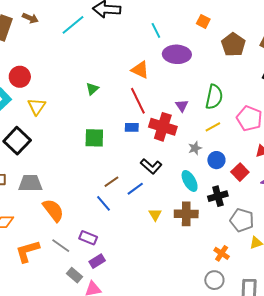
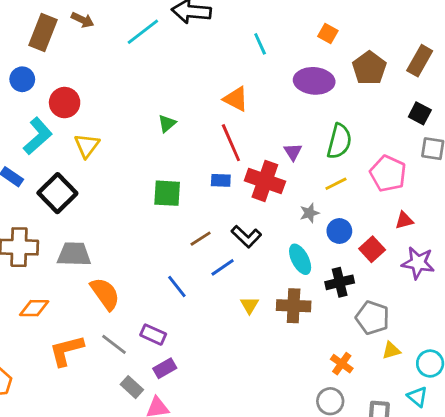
purple ellipse: (177, 54) -> (314, 81), moved
brown line: (111, 182) -> (201, 239), moved

